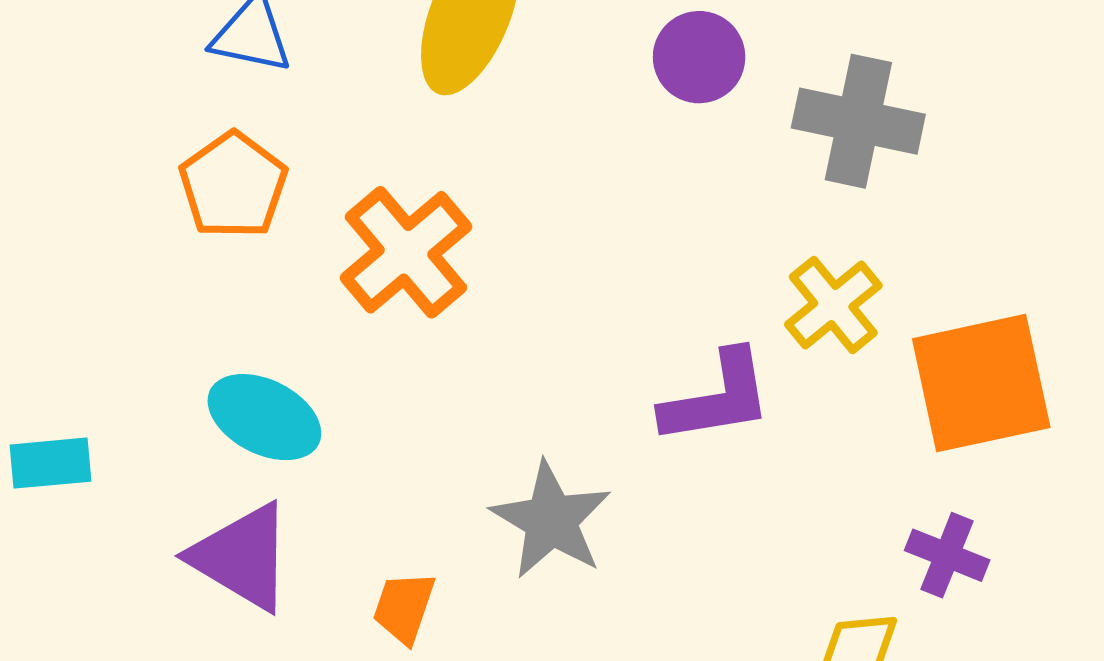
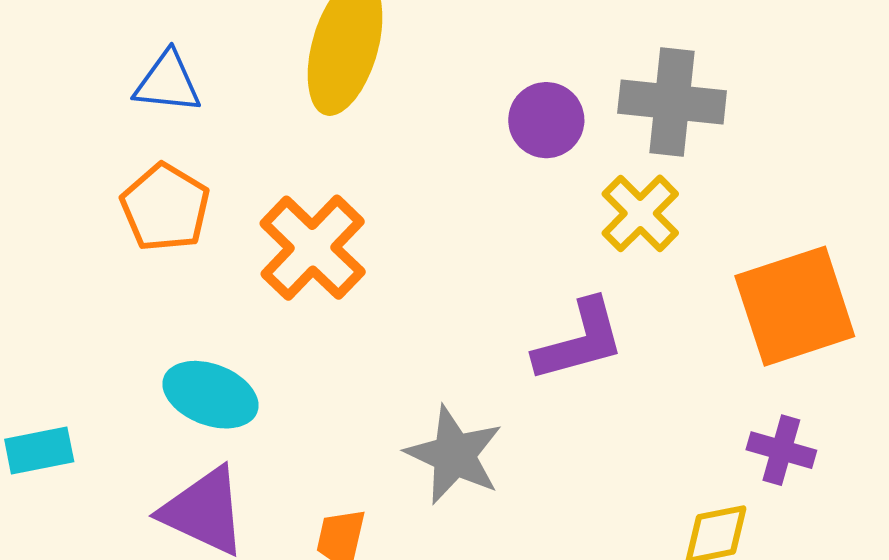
purple circle: (699, 57) -> (546, 120), moved
yellow cross: (833, 305) -> (640, 213), moved

